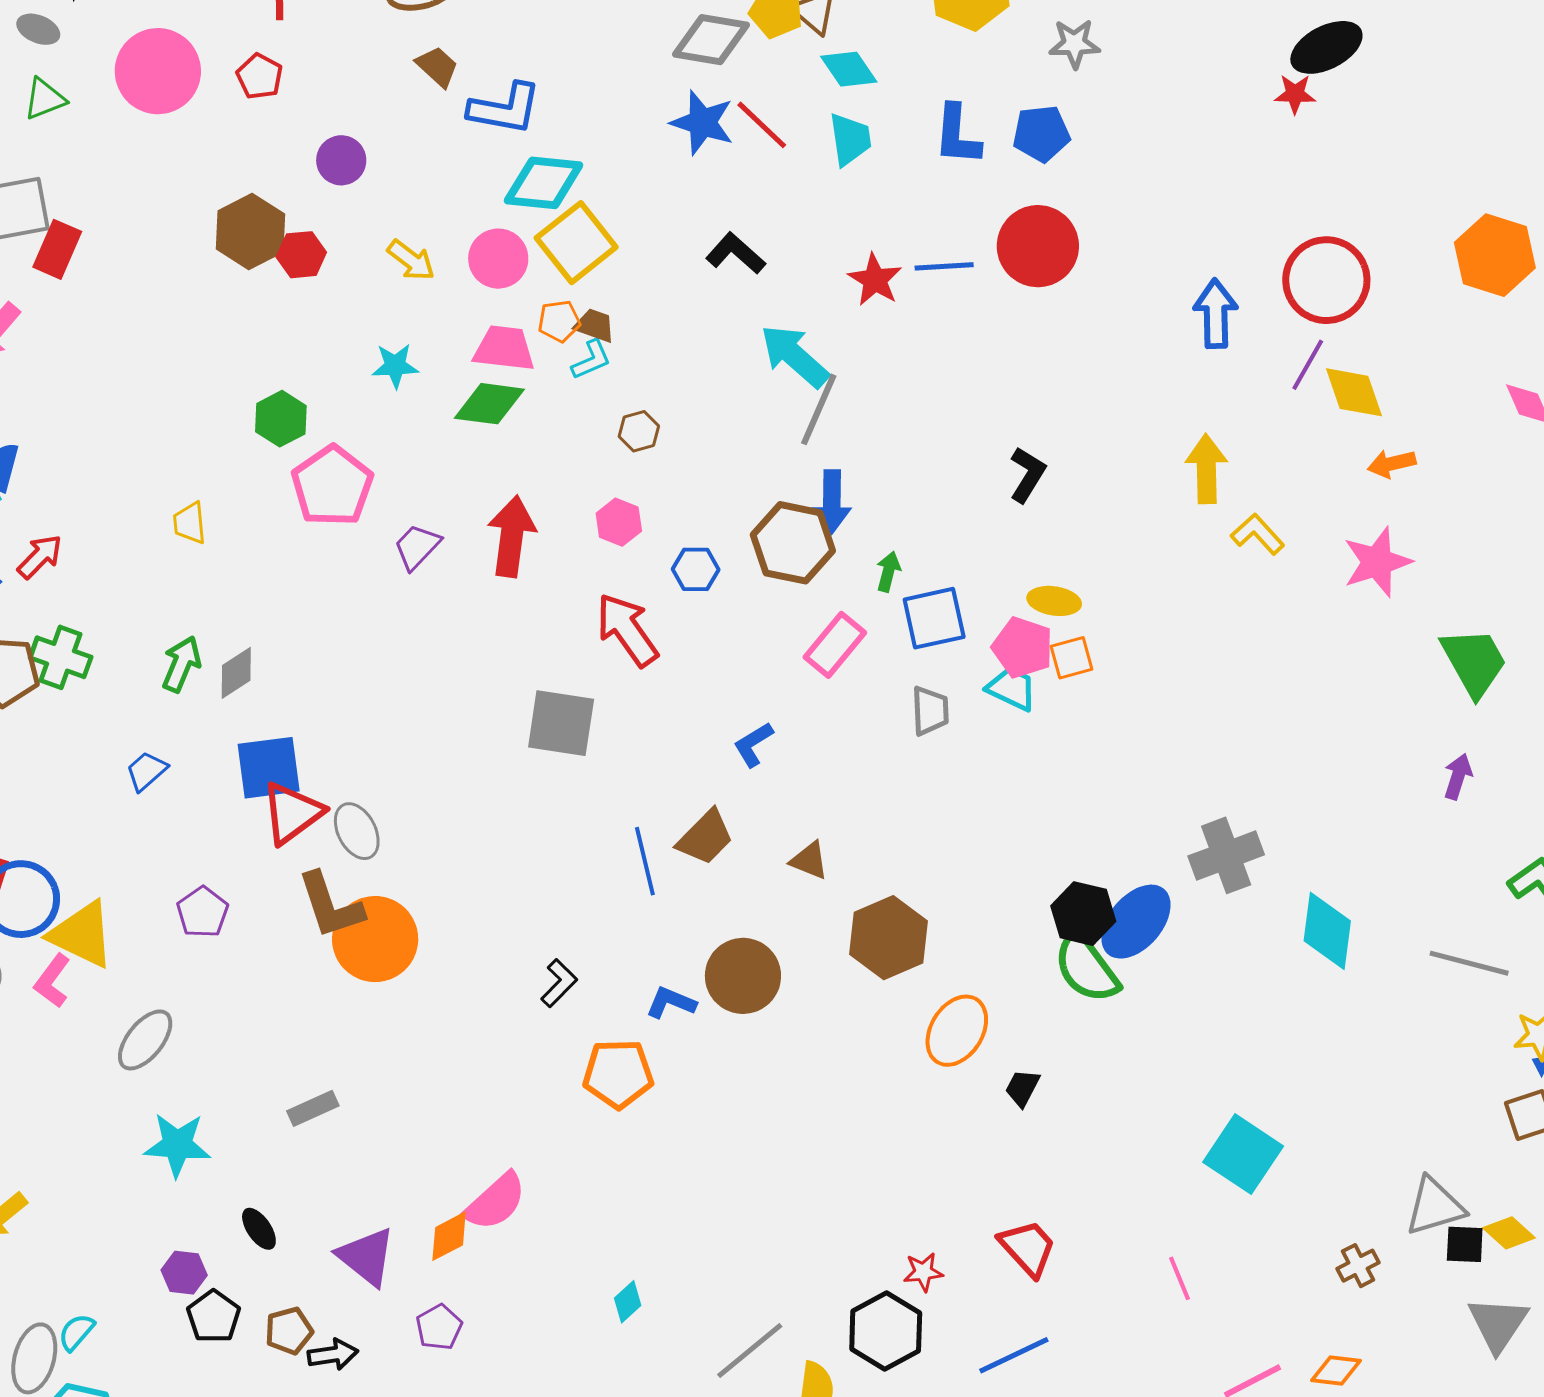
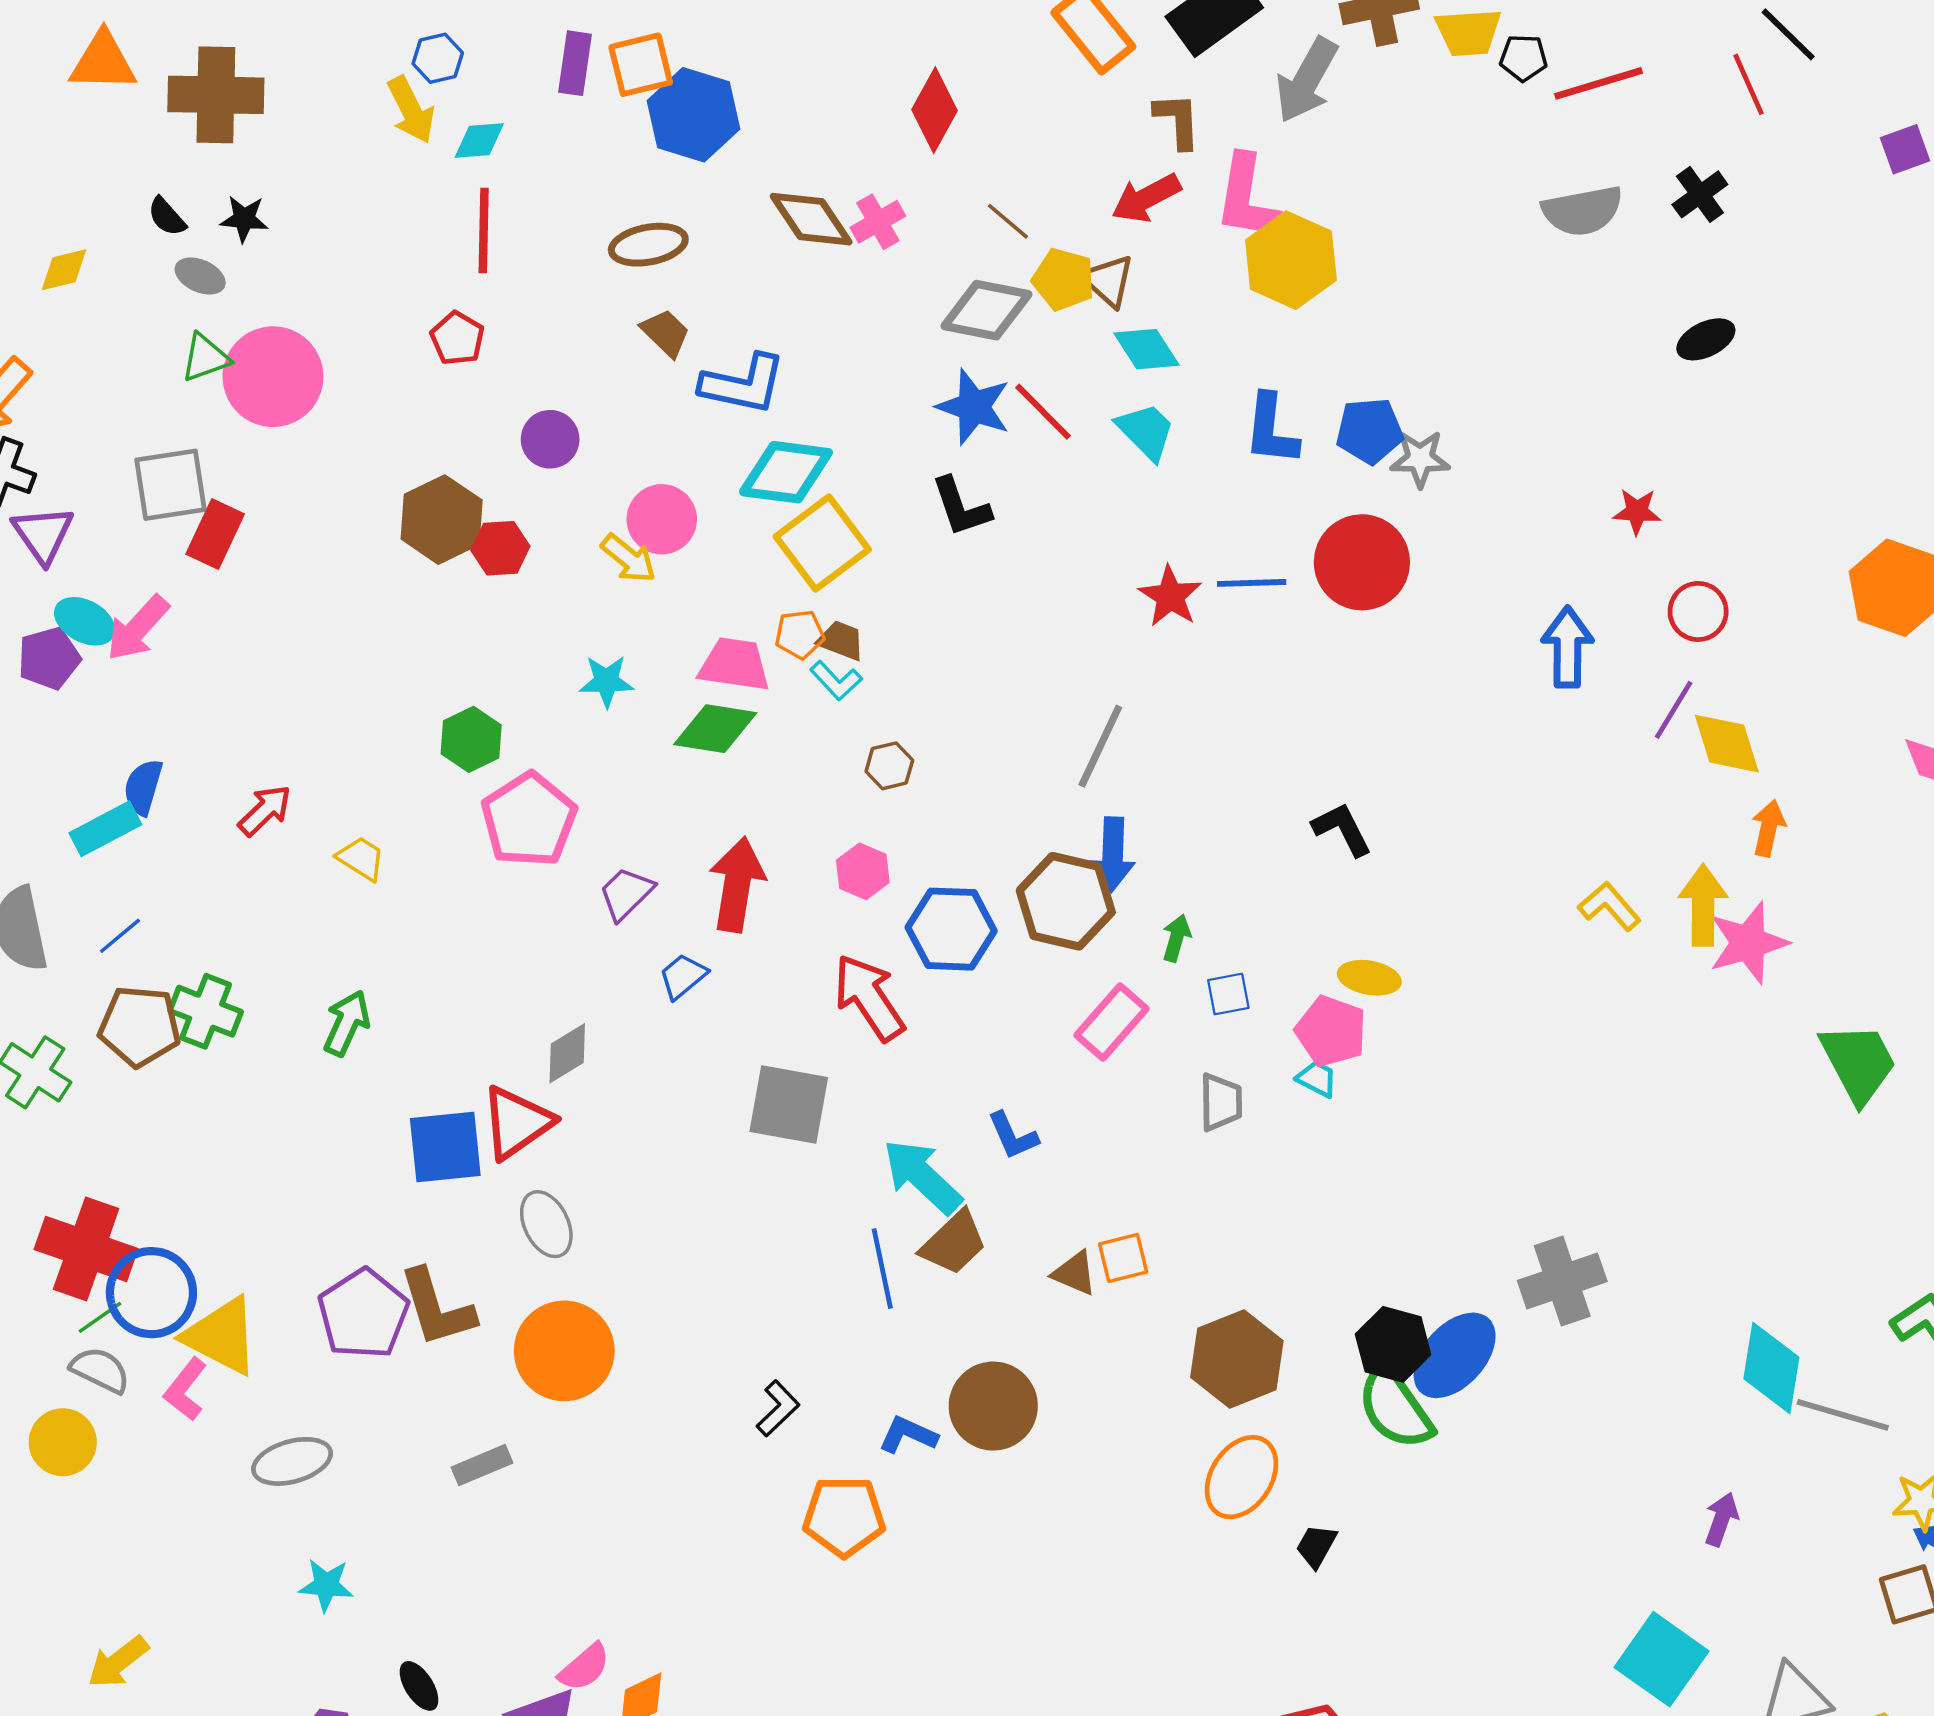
gray star: (1074, 44) -> (1420, 459), moved
black ellipse: (1326, 47) -> (1706, 339), size x0.7
pink circle: (158, 71) -> (273, 377), moved
red star: (1295, 94) -> (1637, 511), moved
cyan trapezoid: (850, 139) -> (1146, 431), turned -38
black L-shape: (736, 253) -> (961, 507), moved, turned -152
pink circle: (498, 259) -> (662, 519), moved
red circle: (1326, 280) -> (1698, 611), size x0.6
cyan arrow: (795, 356) -> (922, 1176), moved
cyan L-shape: (591, 360) -> (836, 681), turned 69
orange arrow: (1392, 464) -> (1768, 828), turned 114
yellow arrow: (1206, 469) -> (1703, 905), moved
black L-shape: (1027, 475) -> (1342, 829), turned -60
yellow trapezoid: (190, 523) -> (361, 858), turned 126
red arrow: (40, 557) -> (265, 810), moved
blue hexagon: (696, 569) -> (951, 929), size x1.6
blue square: (934, 618) -> (1228, 994), size x0.6
orange square: (1072, 658) -> (1123, 1258), moved
gray diamond: (236, 673) -> (567, 1053), moved
cyan trapezoid: (1012, 688) -> (1317, 1079), size x0.7
blue L-shape: (753, 744) -> (1013, 1136), turned -84
blue trapezoid: (147, 771) -> (683, 976), moved
purple arrow: (1458, 776) -> (1721, 1519), moved
red triangle: (292, 813) -> (517, 1123), moved
brown L-shape: (330, 905) -> (437, 1308), moved
purple pentagon: (203, 912) -> (363, 1314), size x1.5
cyan diamond: (1327, 931) -> (1771, 1368), moved
brown hexagon: (888, 938) -> (1237, 1359), moved
gray ellipse: (145, 1040) -> (292, 1461), turned 34
gray rectangle: (313, 1108) -> (482, 1465), moved
cyan star: (177, 1145) -> (326, 1585), size x0.7
cyan square: (1243, 1154) -> (1661, 1659), moved
pink semicircle: (496, 1202) -> (584, 1667), moved, size x0.7

